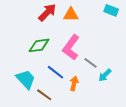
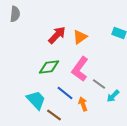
orange triangle: (71, 15) -> (80, 37), turned -35
orange arrow: (74, 83) -> (83, 104), turned -32

